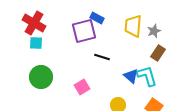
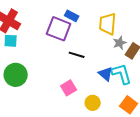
purple square: (84, 31) -> (59, 29), turned 35
gray star: (154, 31) -> (120, 43), moved
pink square: (82, 87) -> (69, 88), moved

